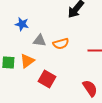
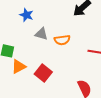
orange triangle: (27, 61) -> (19, 67), moved

